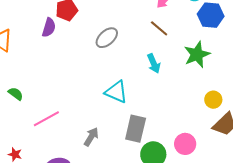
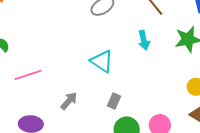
gray rectangle: (136, 129) -> (114, 101), size x0.6

